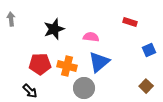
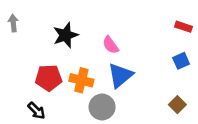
red rectangle: (130, 22) -> (184, 27), moved
pink semicircle: (91, 37) -> (111, 45), turned -133

